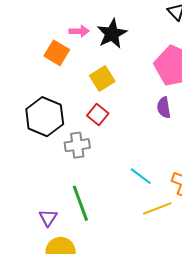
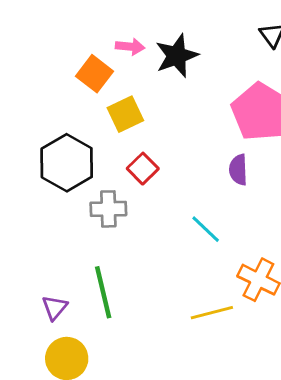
yellow square: (102, 79) -> (125, 114), moved
cyan line: (141, 176) -> (206, 229), moved

